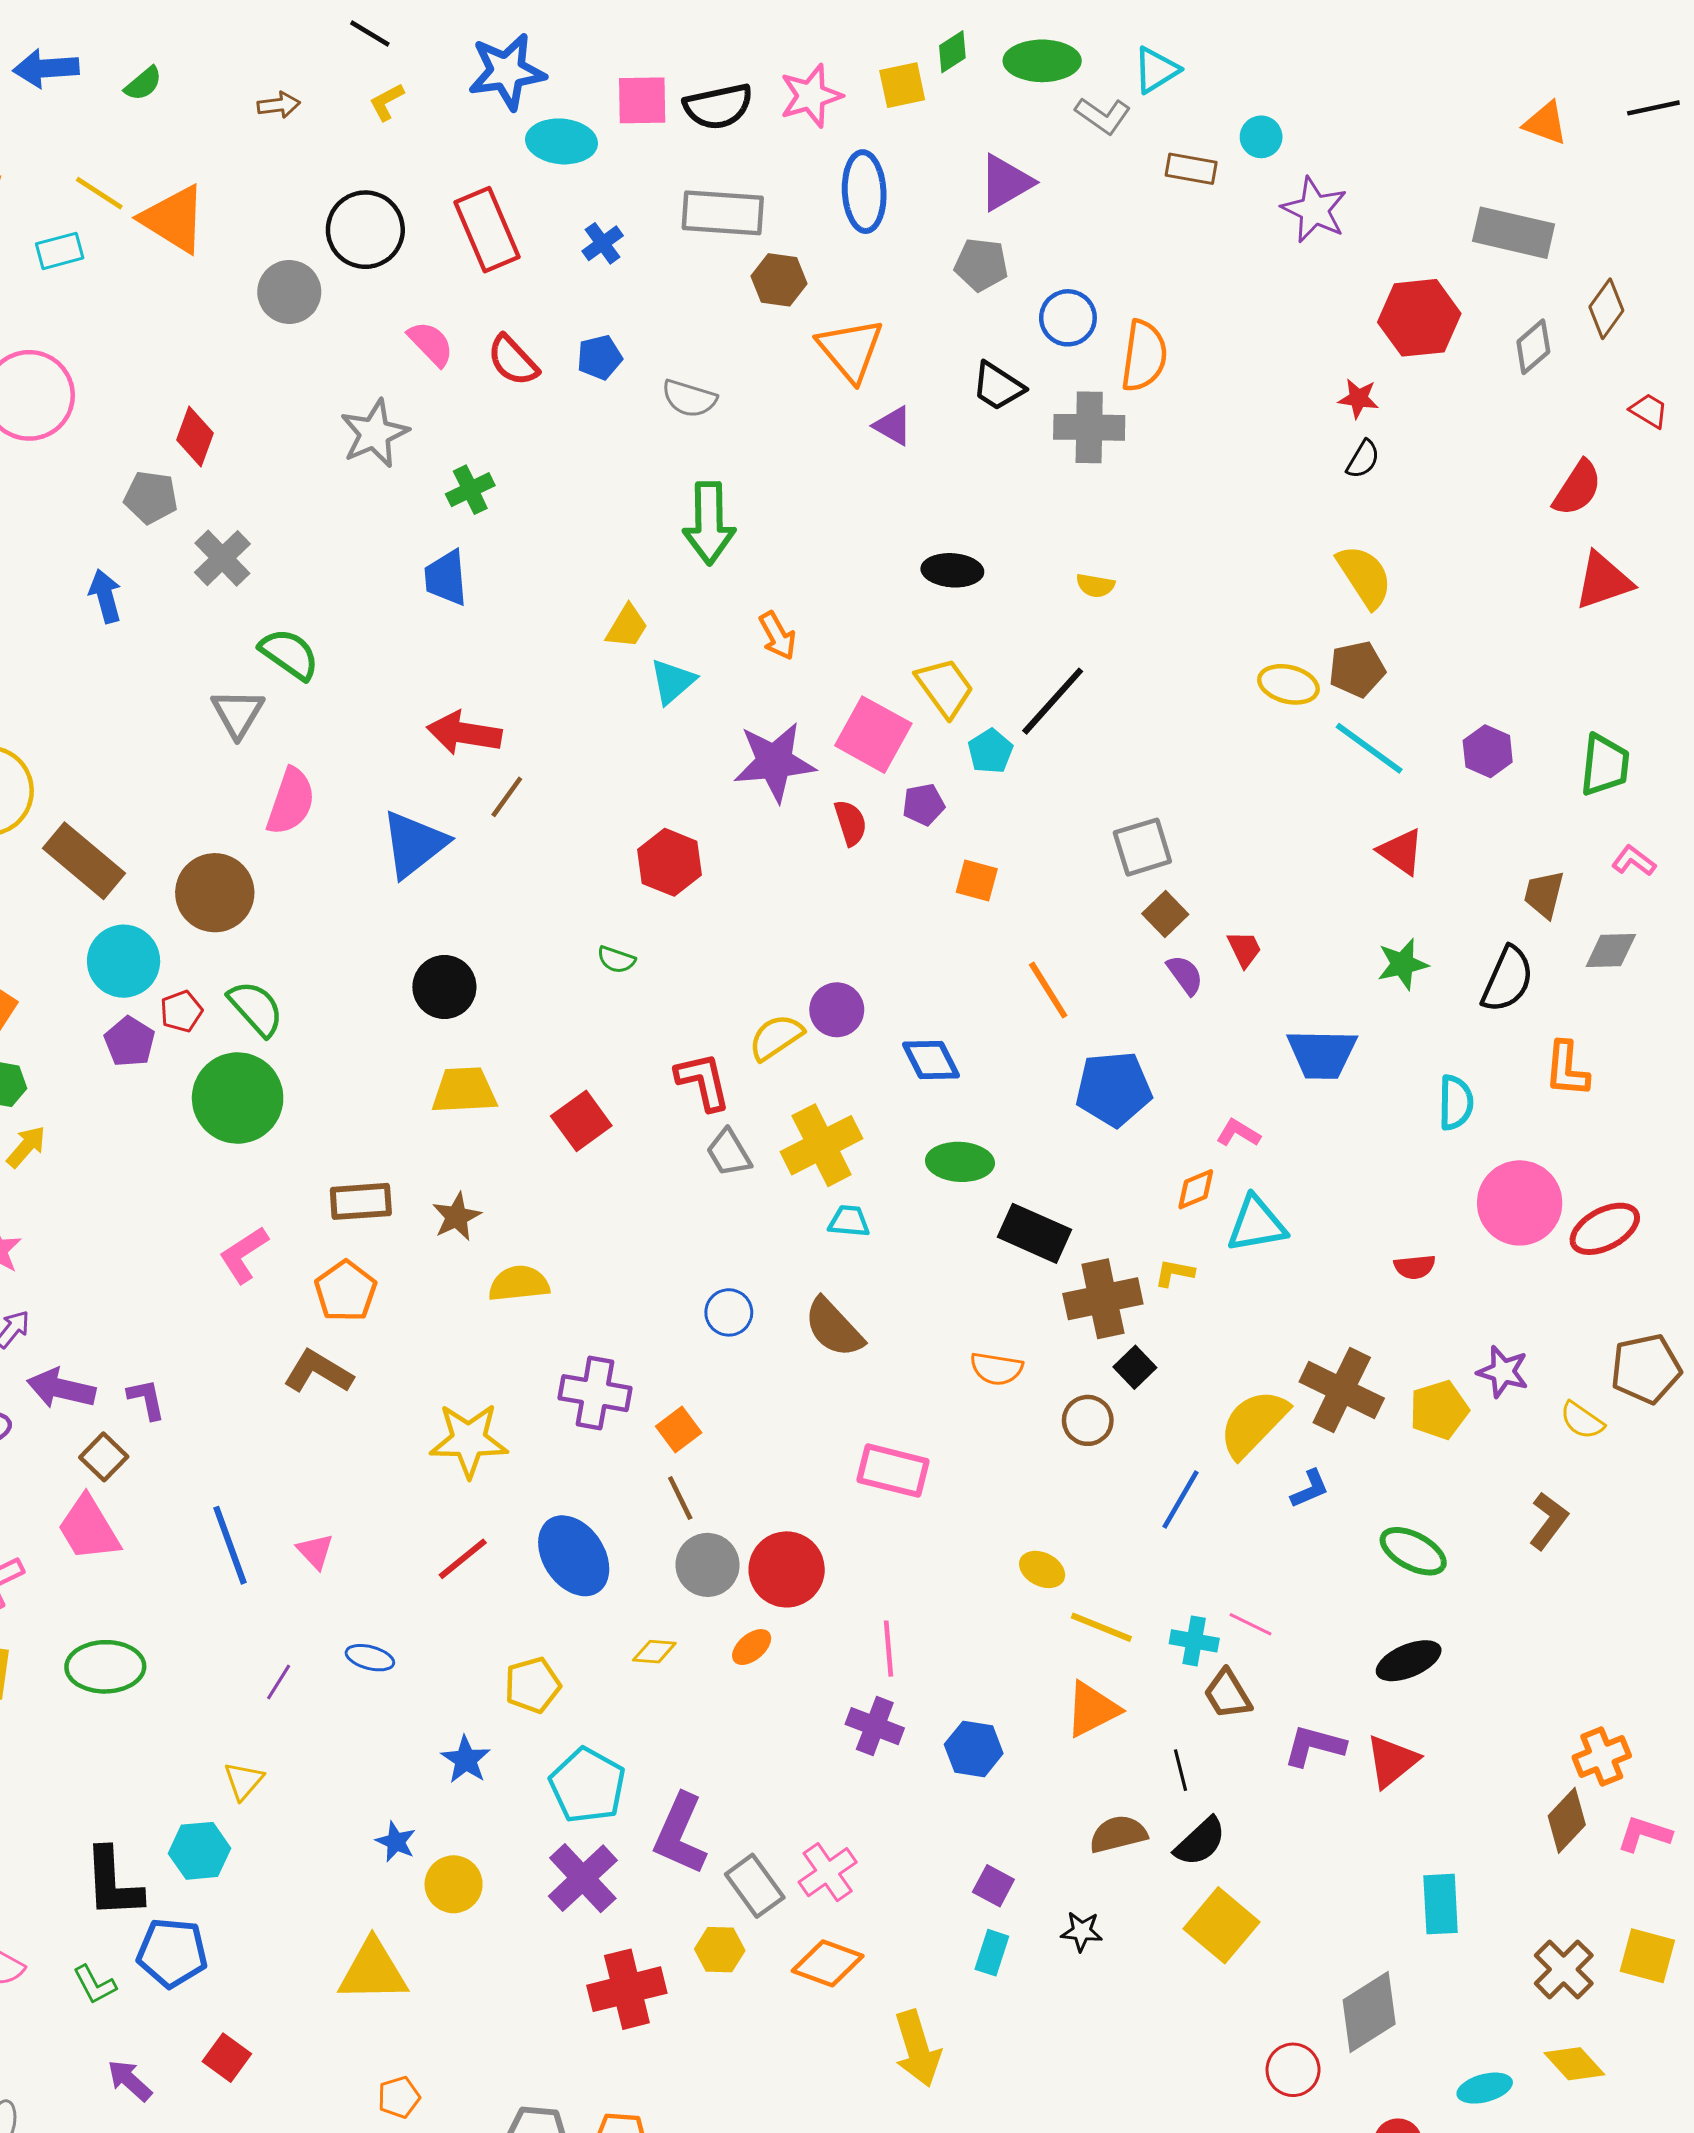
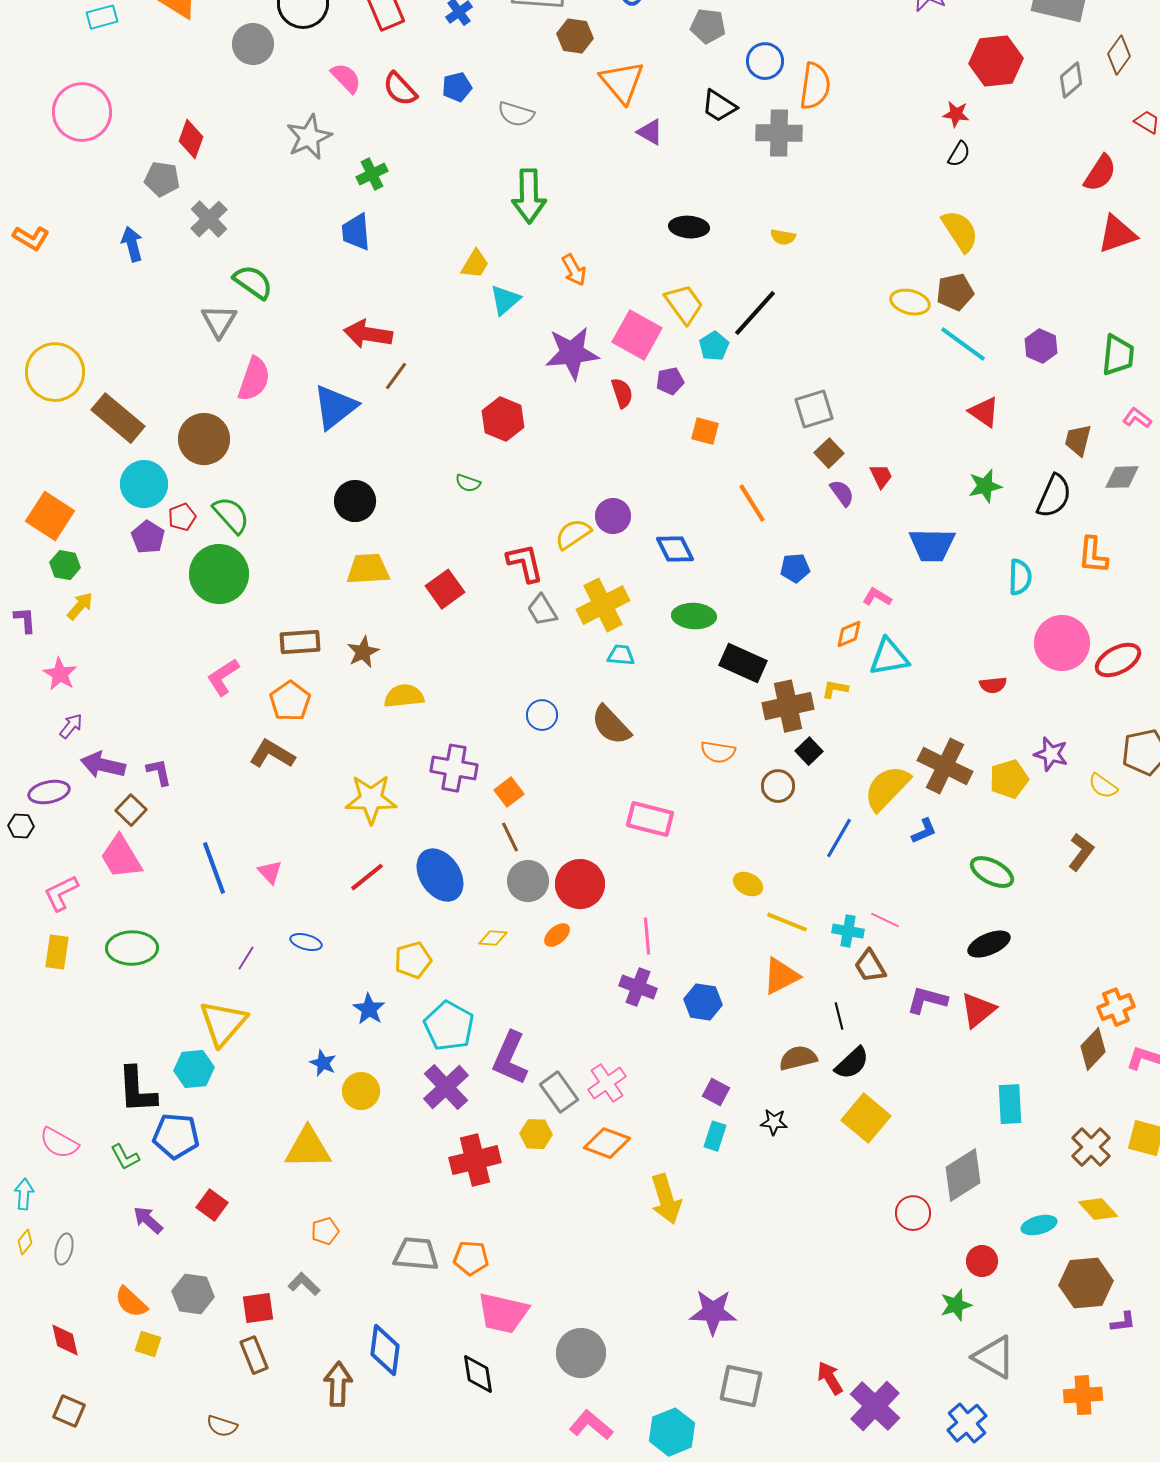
blue pentagon: (1114, 1089) -> (795, 568), size x0.6
yellow triangle: (244, 1781) -> (223, 1023), size x1.8

